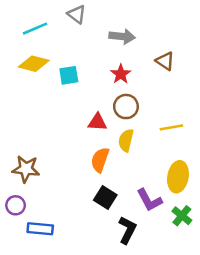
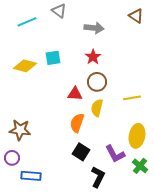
brown triangle: (165, 61) -> (136, 16), moved
yellow diamond: (34, 64) -> (25, 66), moved

